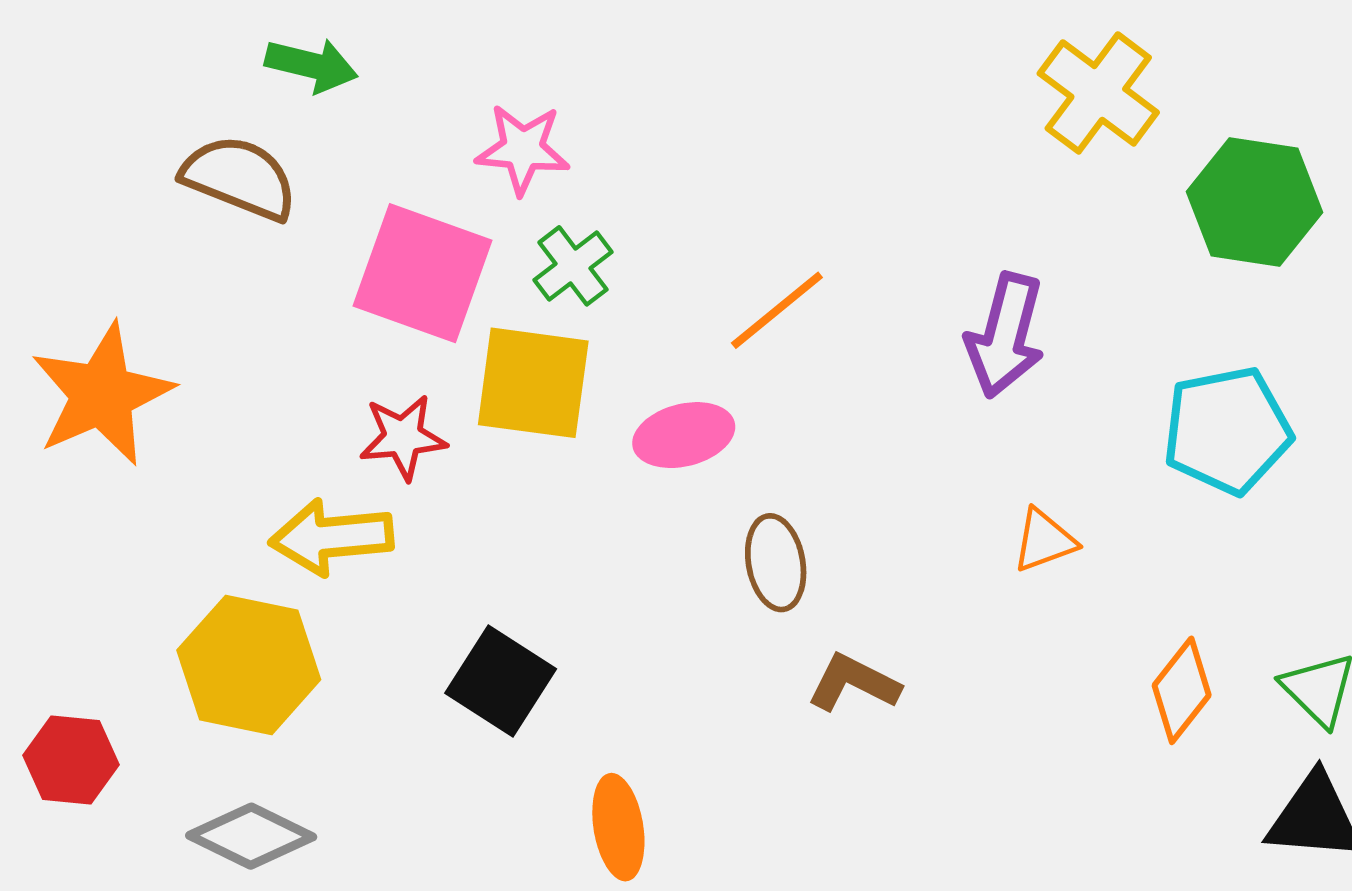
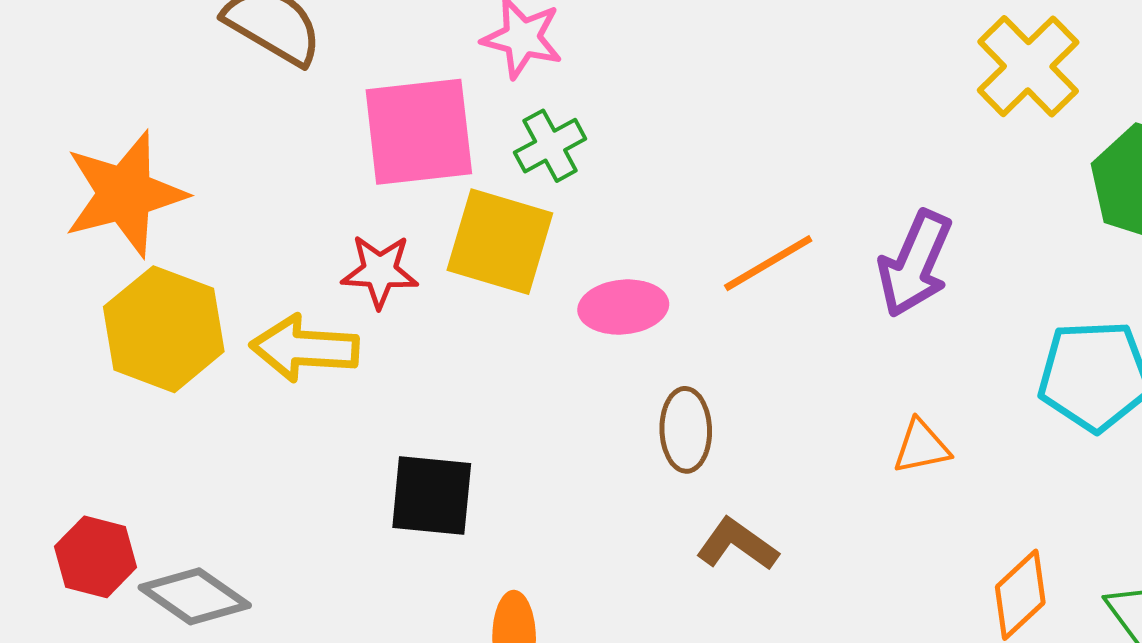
pink square: (423, 273) -> (419, 132), turned -35
orange line: (777, 310) -> (768, 263), moved
yellow hexagon: (249, 665) -> (164, 329), moved
black square: (501, 681) -> (432, 496), turned -36
red hexagon: (71, 760) -> (96, 557), moved

